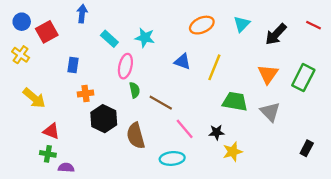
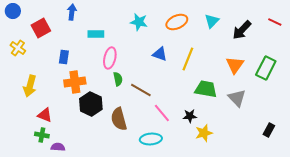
blue circle: (22, 22) -> (13, 11), moved
cyan star: (145, 38) -> (139, 22), moved
cyan rectangle: (109, 39) -> (96, 34), turned -42
orange cross: (86, 93) -> (75, 82), size x1.5
yellow arrow: (34, 98) -> (30, 86), turned 65

